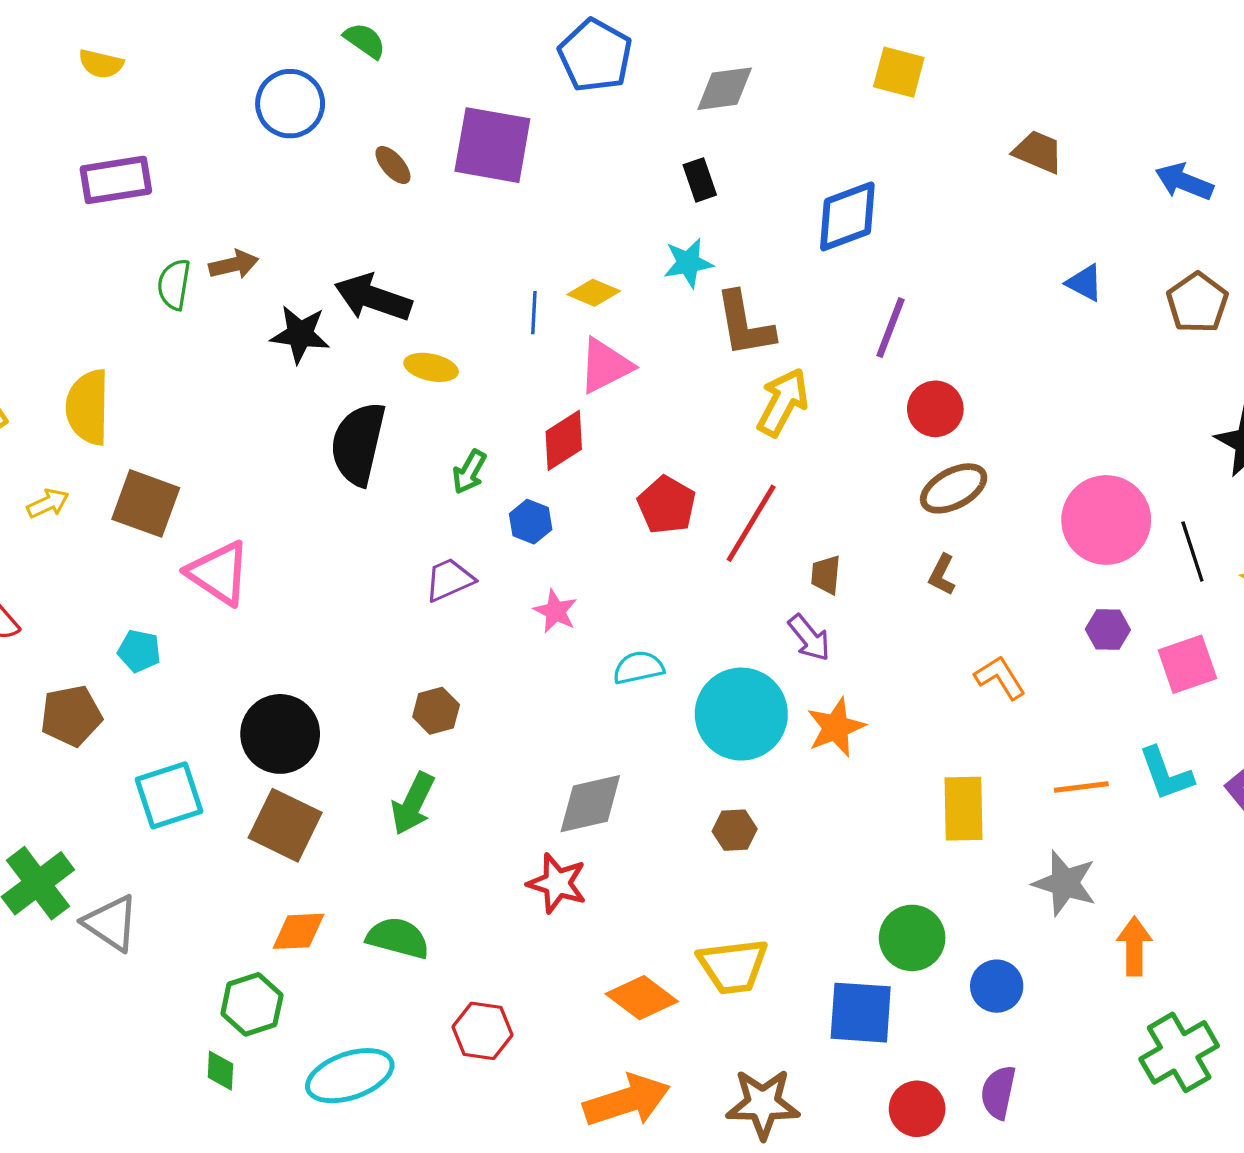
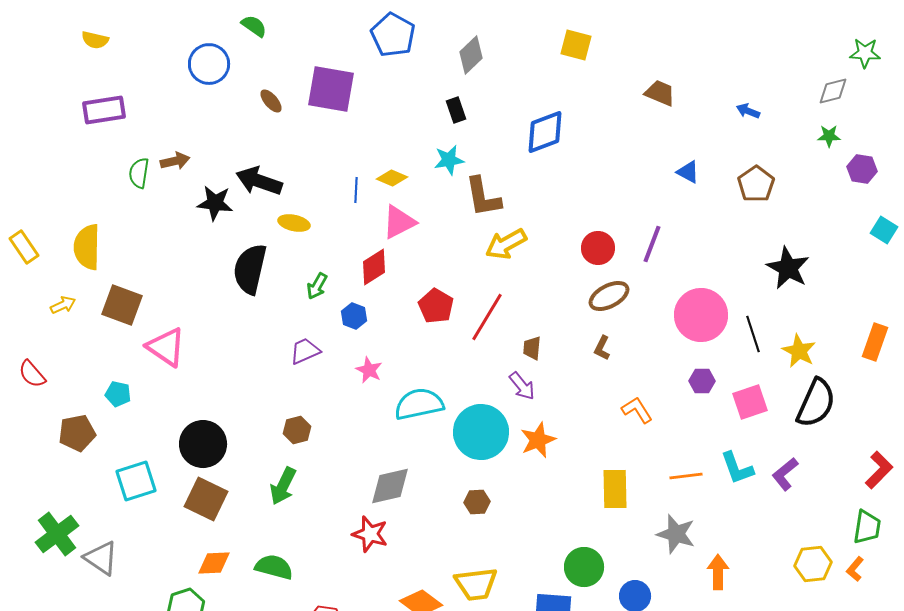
gray diamond: (725, 89) -> (471, 55), turned -36
blue arrow: (1184, 182) -> (748, 111), size x0.7
purple line: (891, 328) -> (652, 244), moved
yellow arrow: (783, 402) -> (506, 244), turned -147
cyan semicircle: (638, 668) -> (419, 404), size x1.6

